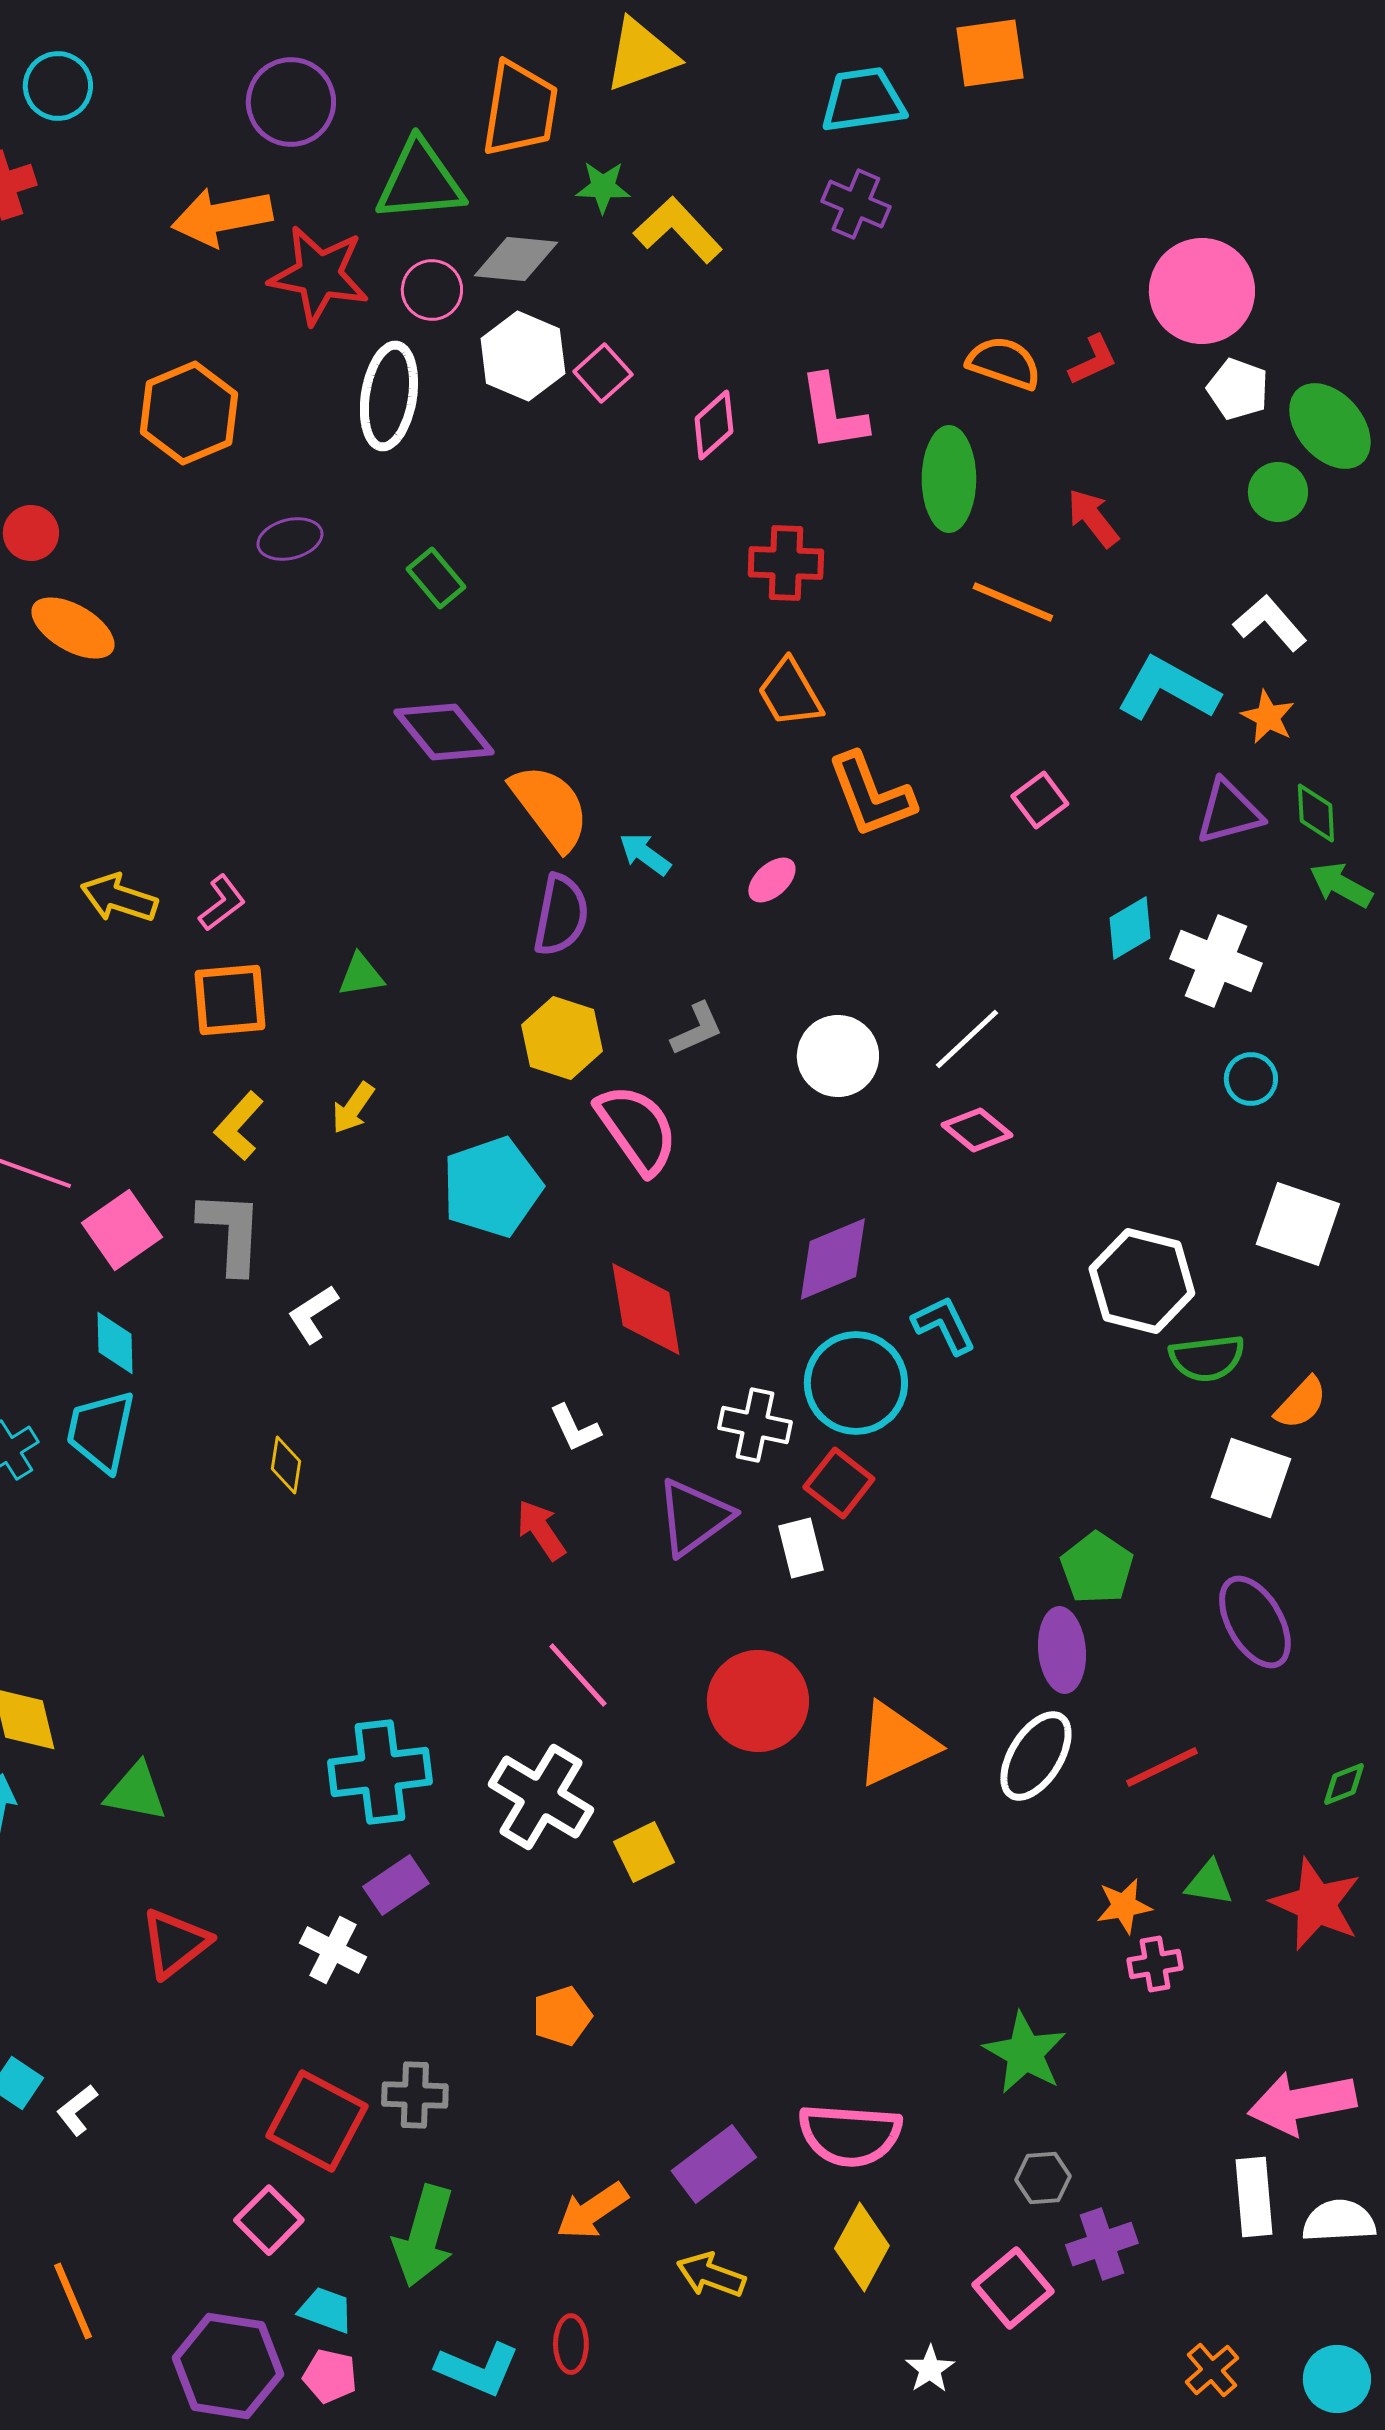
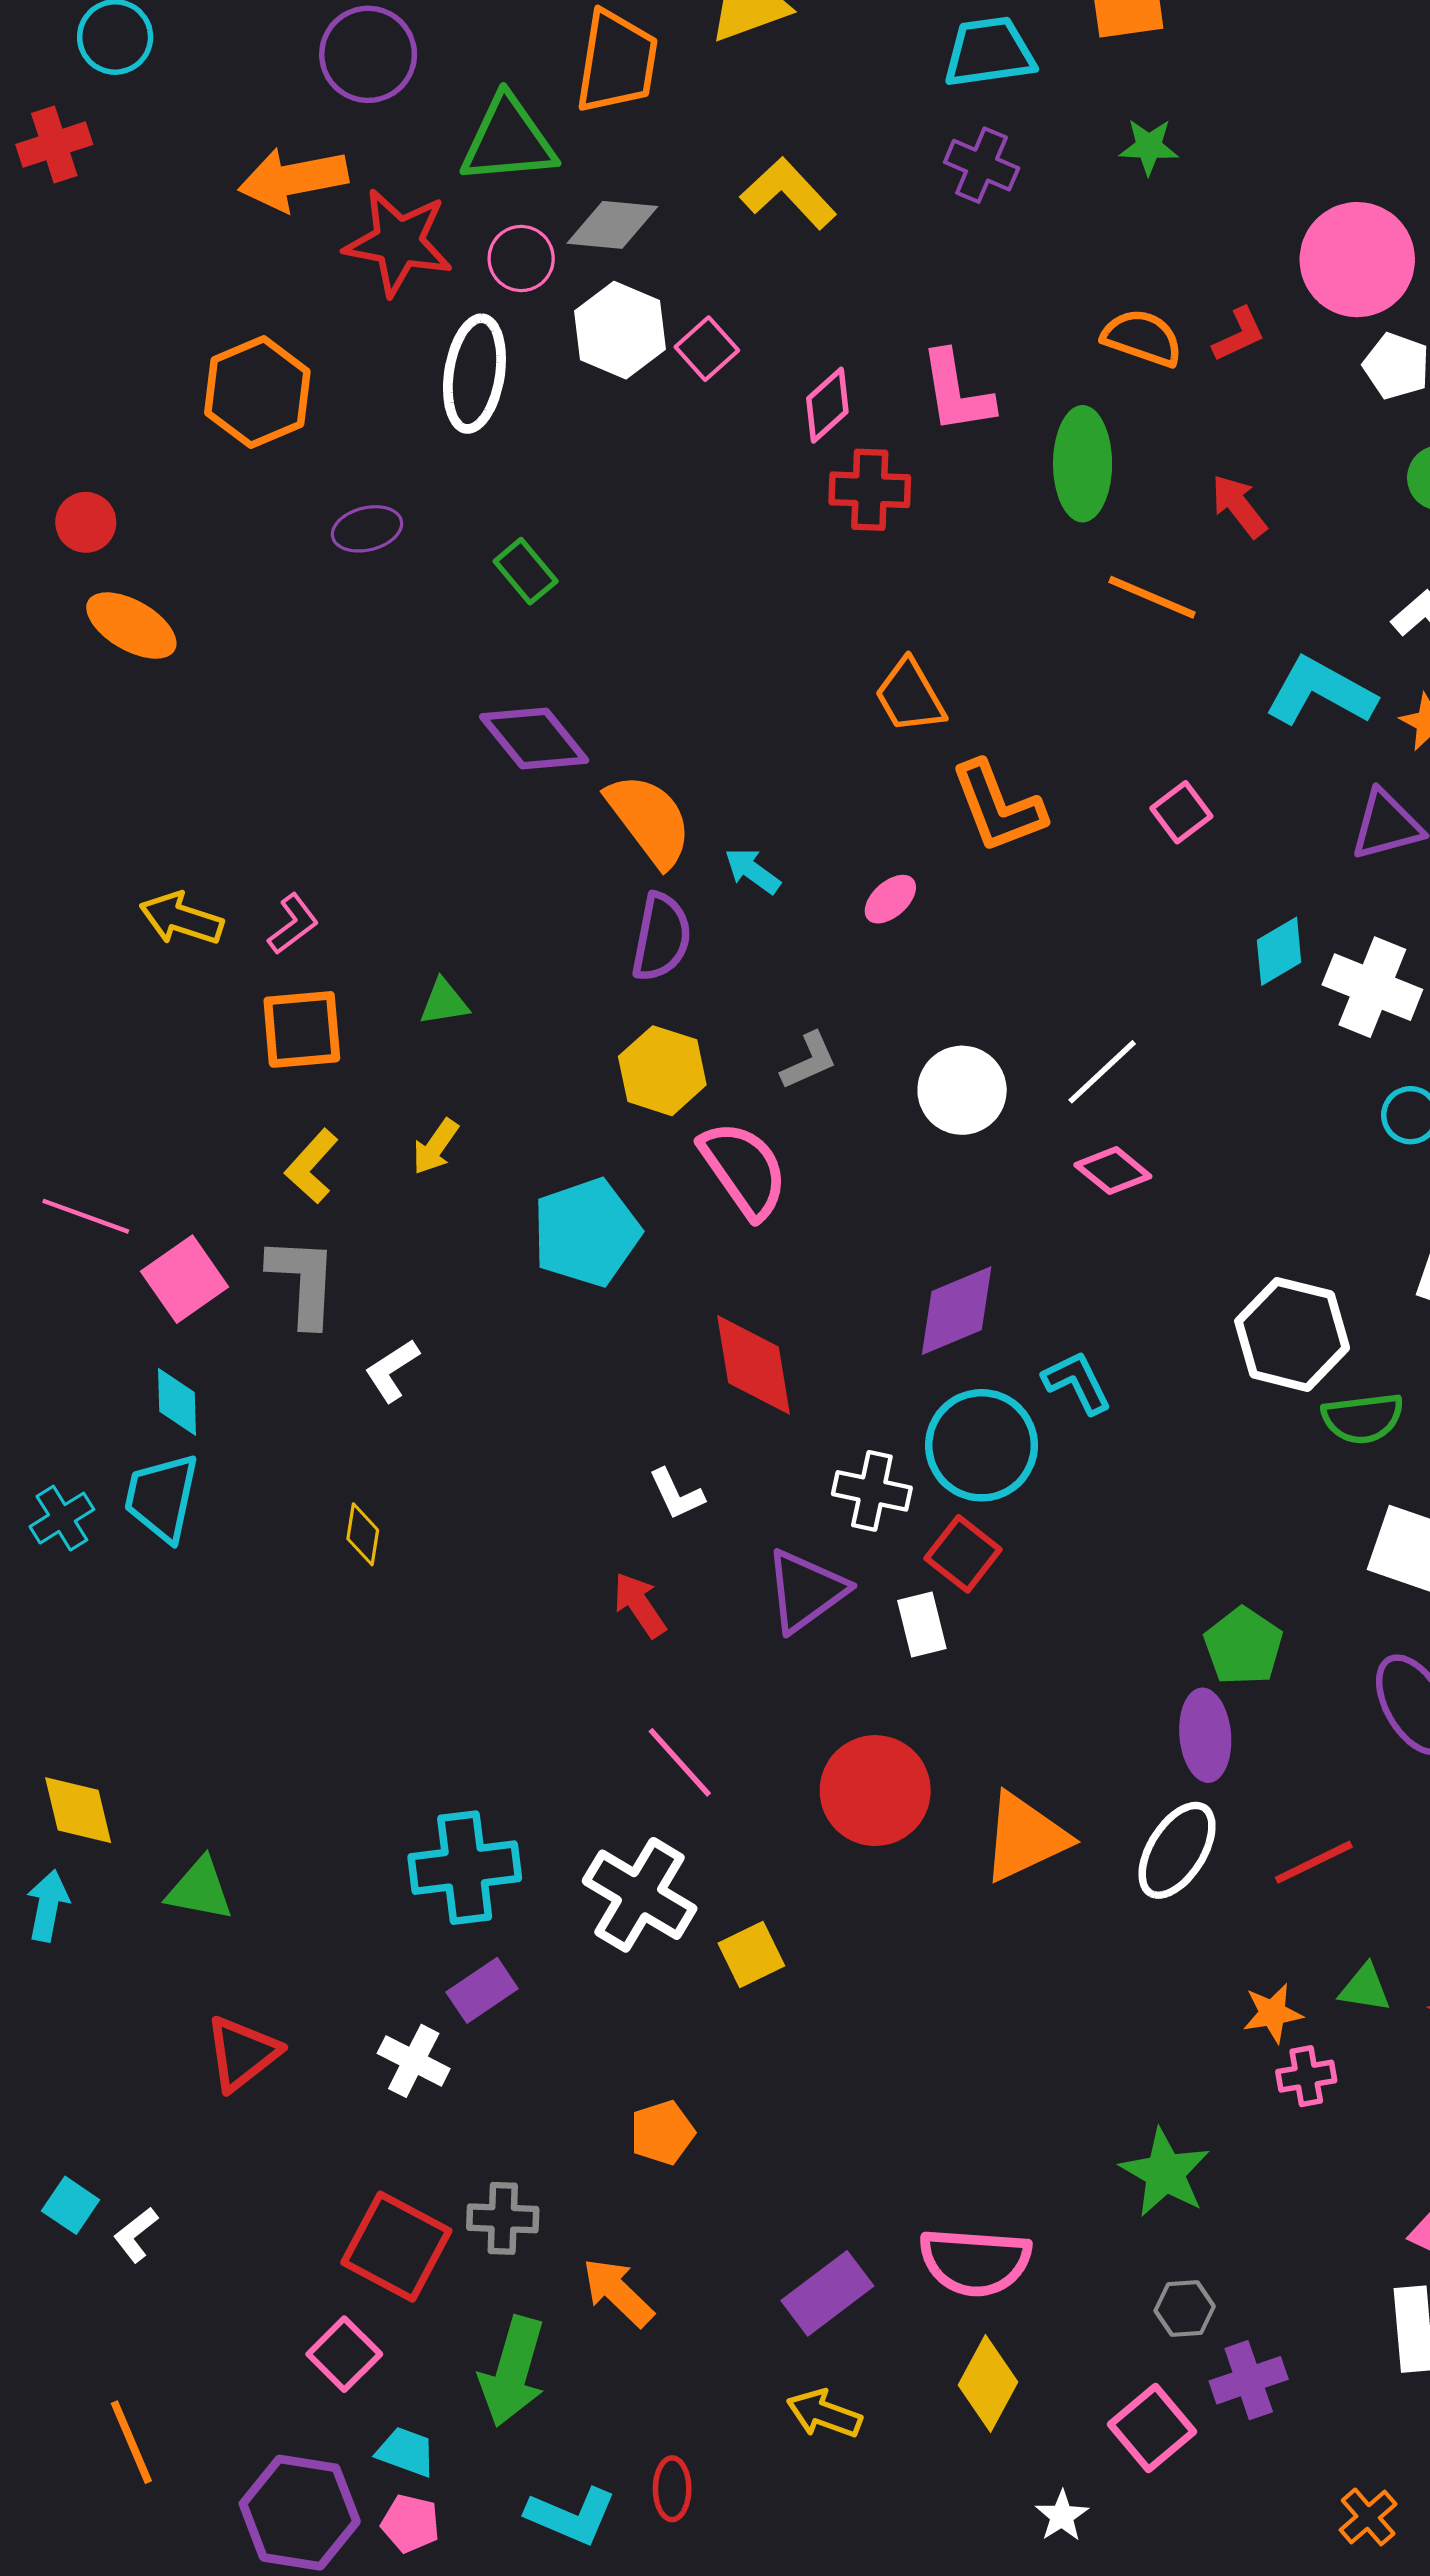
green star: (603, 187) -> (1149, 147), moved
red cross: (786, 563) -> (870, 490), moved
orange arrow: (592, 2211) -> (618, 2292), moved, turned 78

